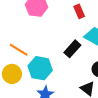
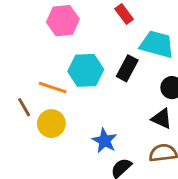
cyan hexagon: (40, 68) -> (86, 70), moved

